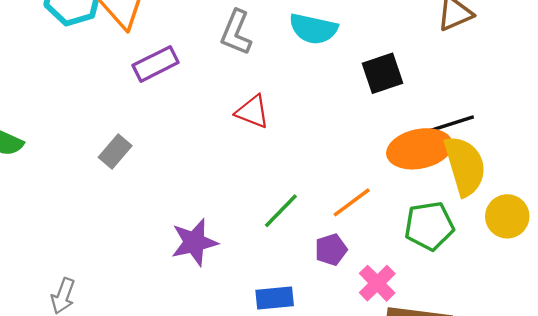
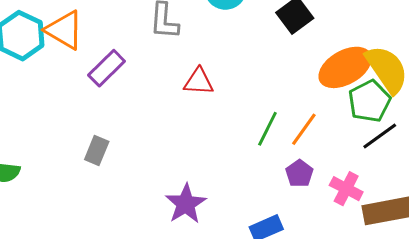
black line: (452, 124) -> (380, 136), moved
green line: (281, 211) -> (267, 129), moved
green pentagon: (429, 226) -> (369, 101), moved

